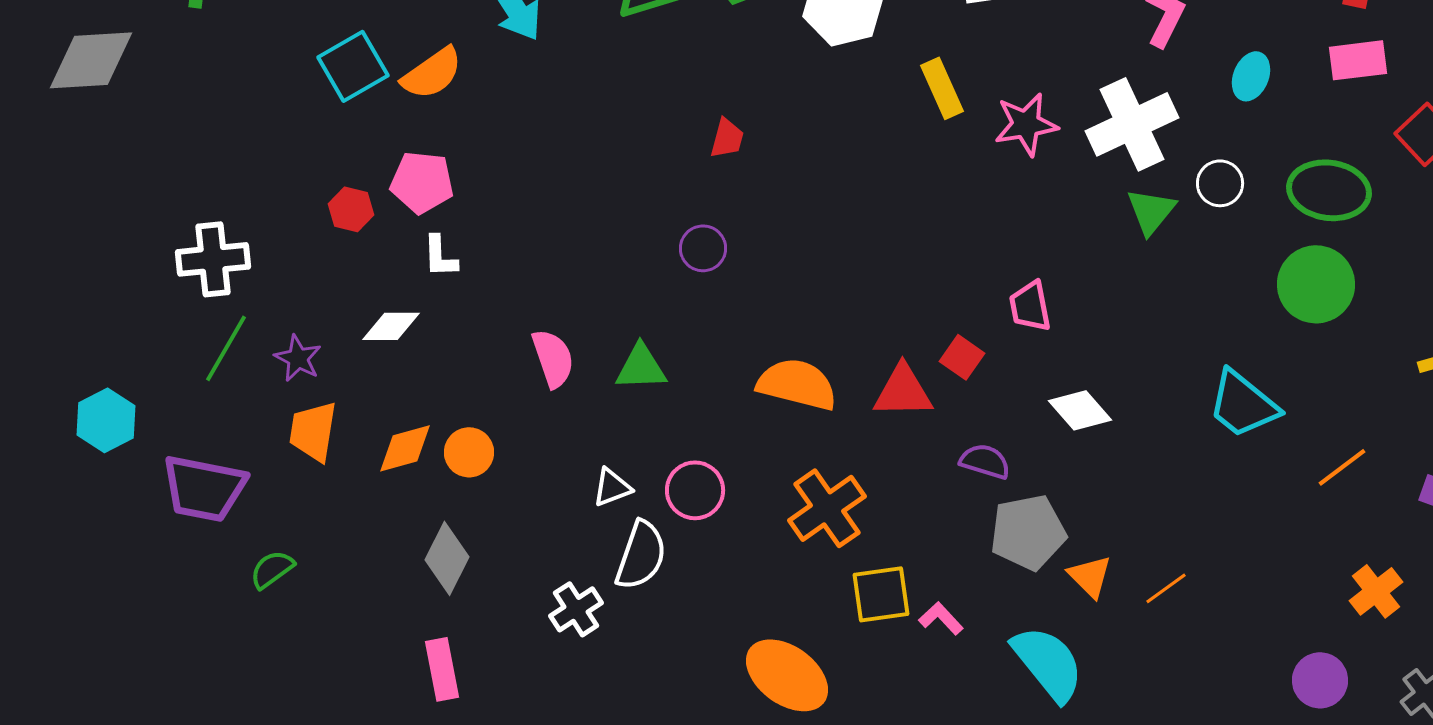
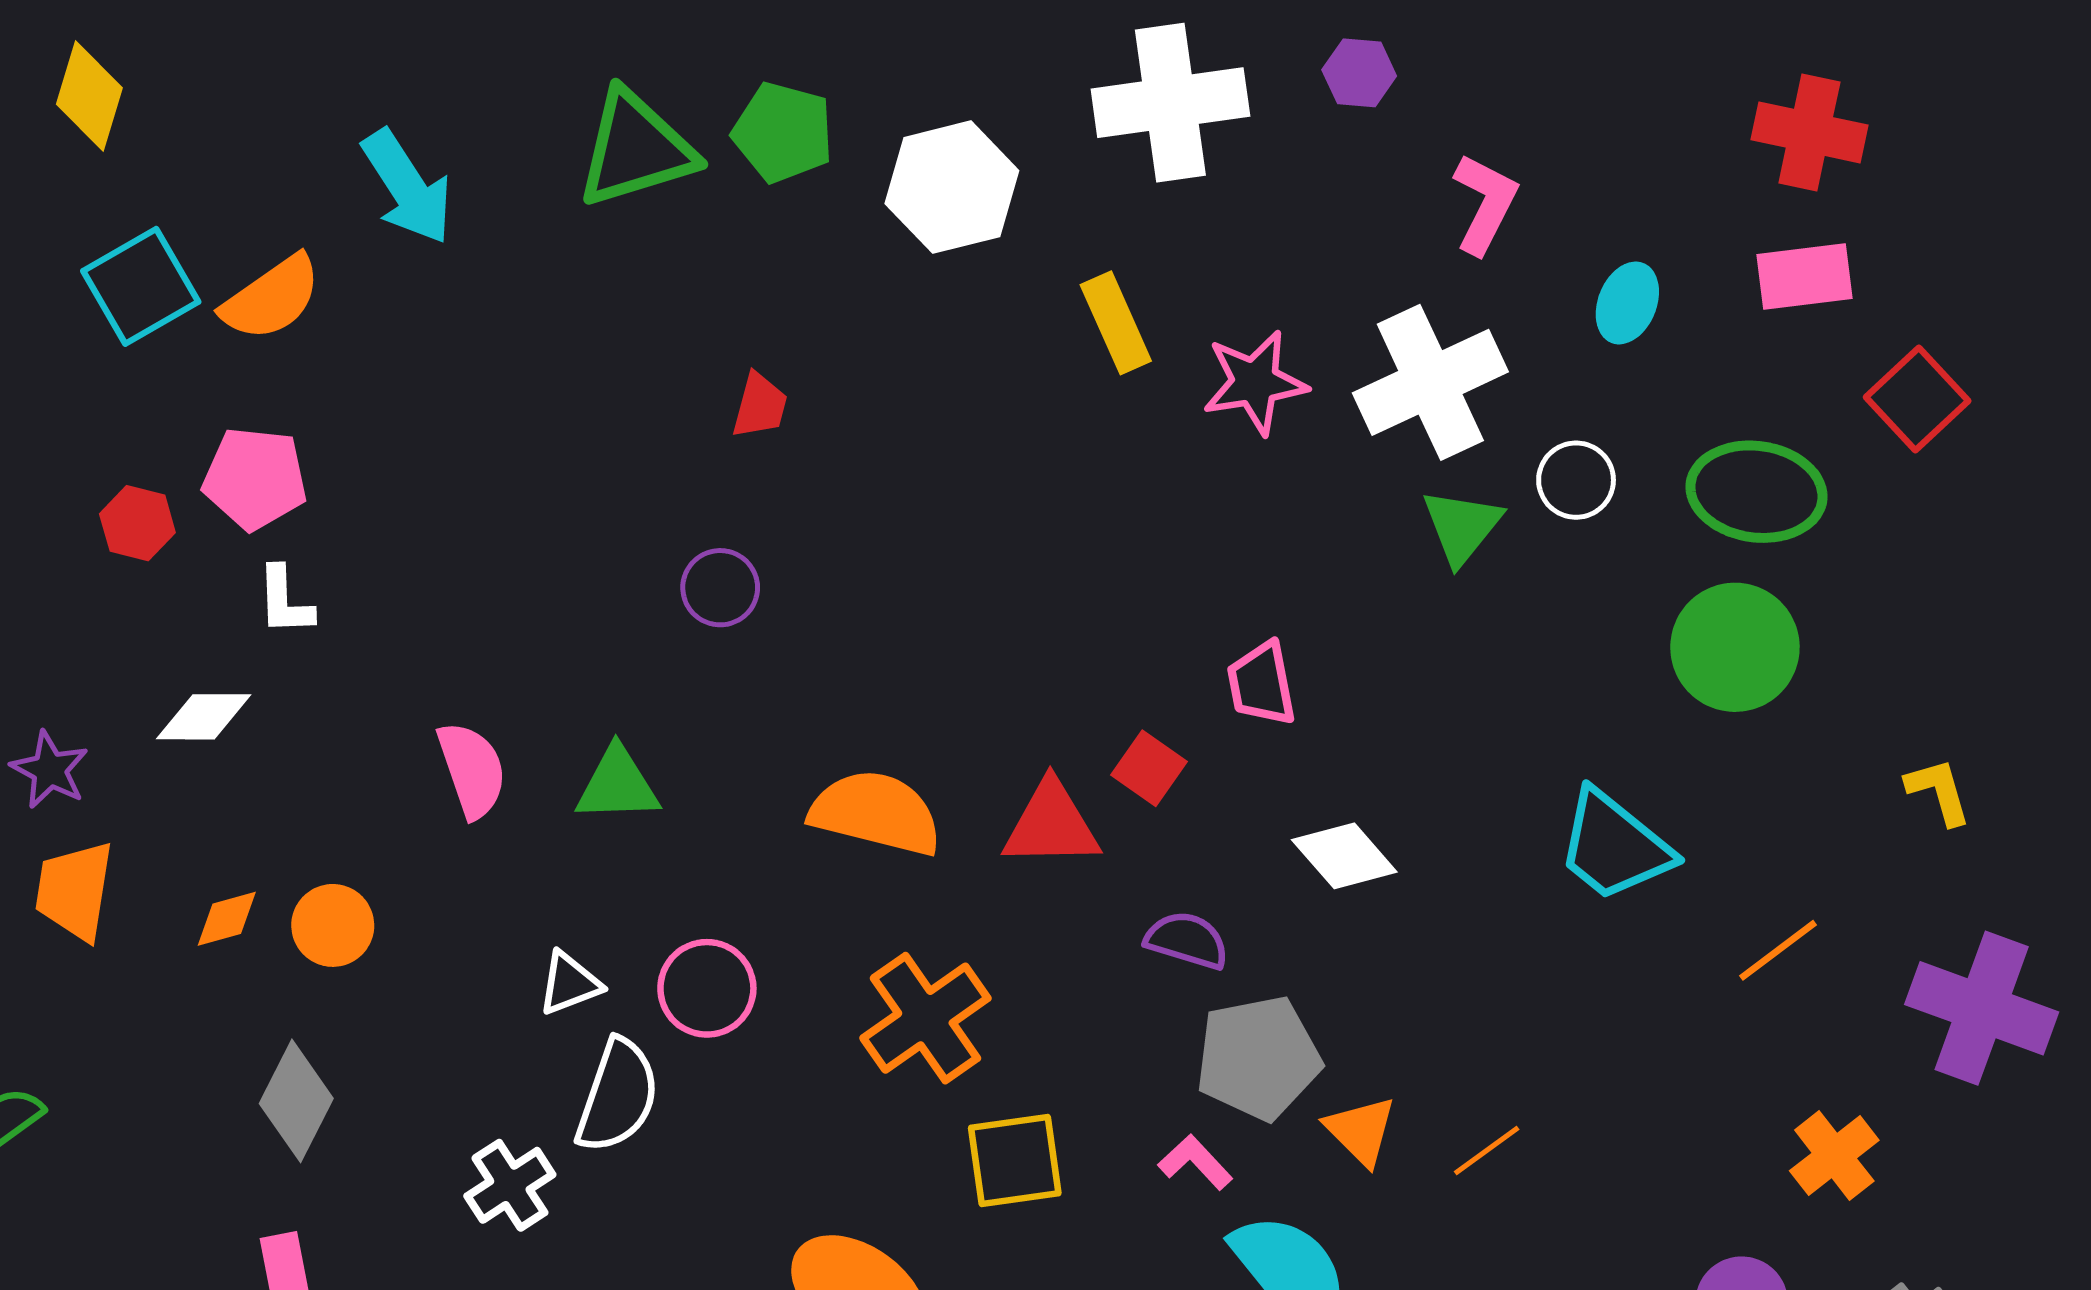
orange diamond: (405, 448) -> (227, 919), size x0.7
pink L-shape: (941, 618) -> (1195, 1162), moved

